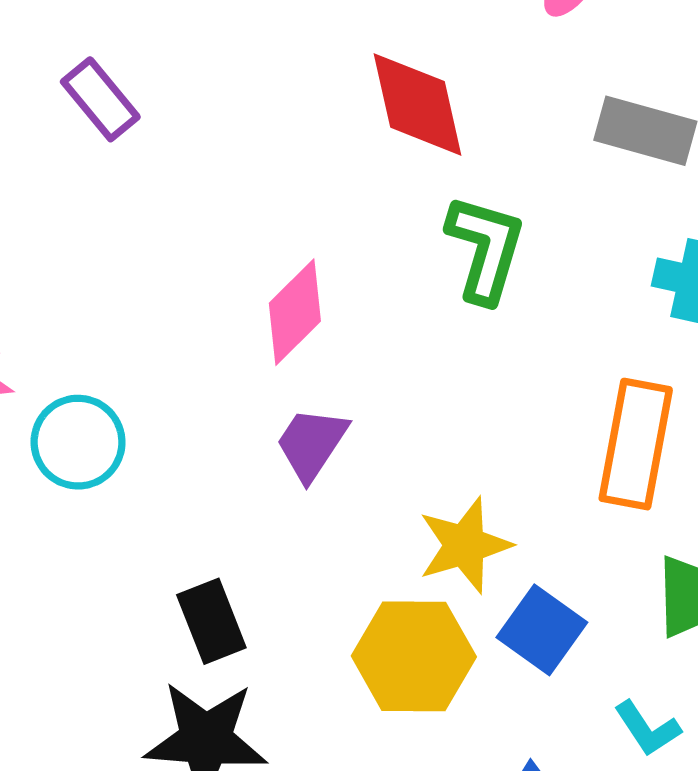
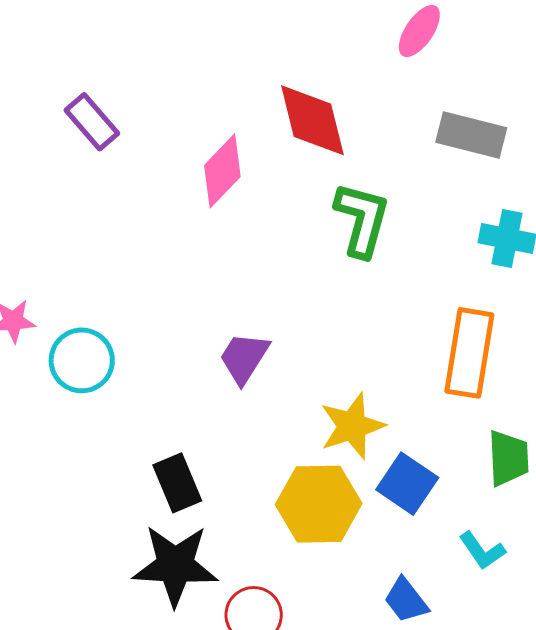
pink diamond: (295, 312) -> (222, 171), moved

